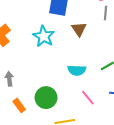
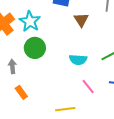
cyan star: (44, 36) -> (30, 21), moved
green circle: (46, 98) -> (35, 48), moved

